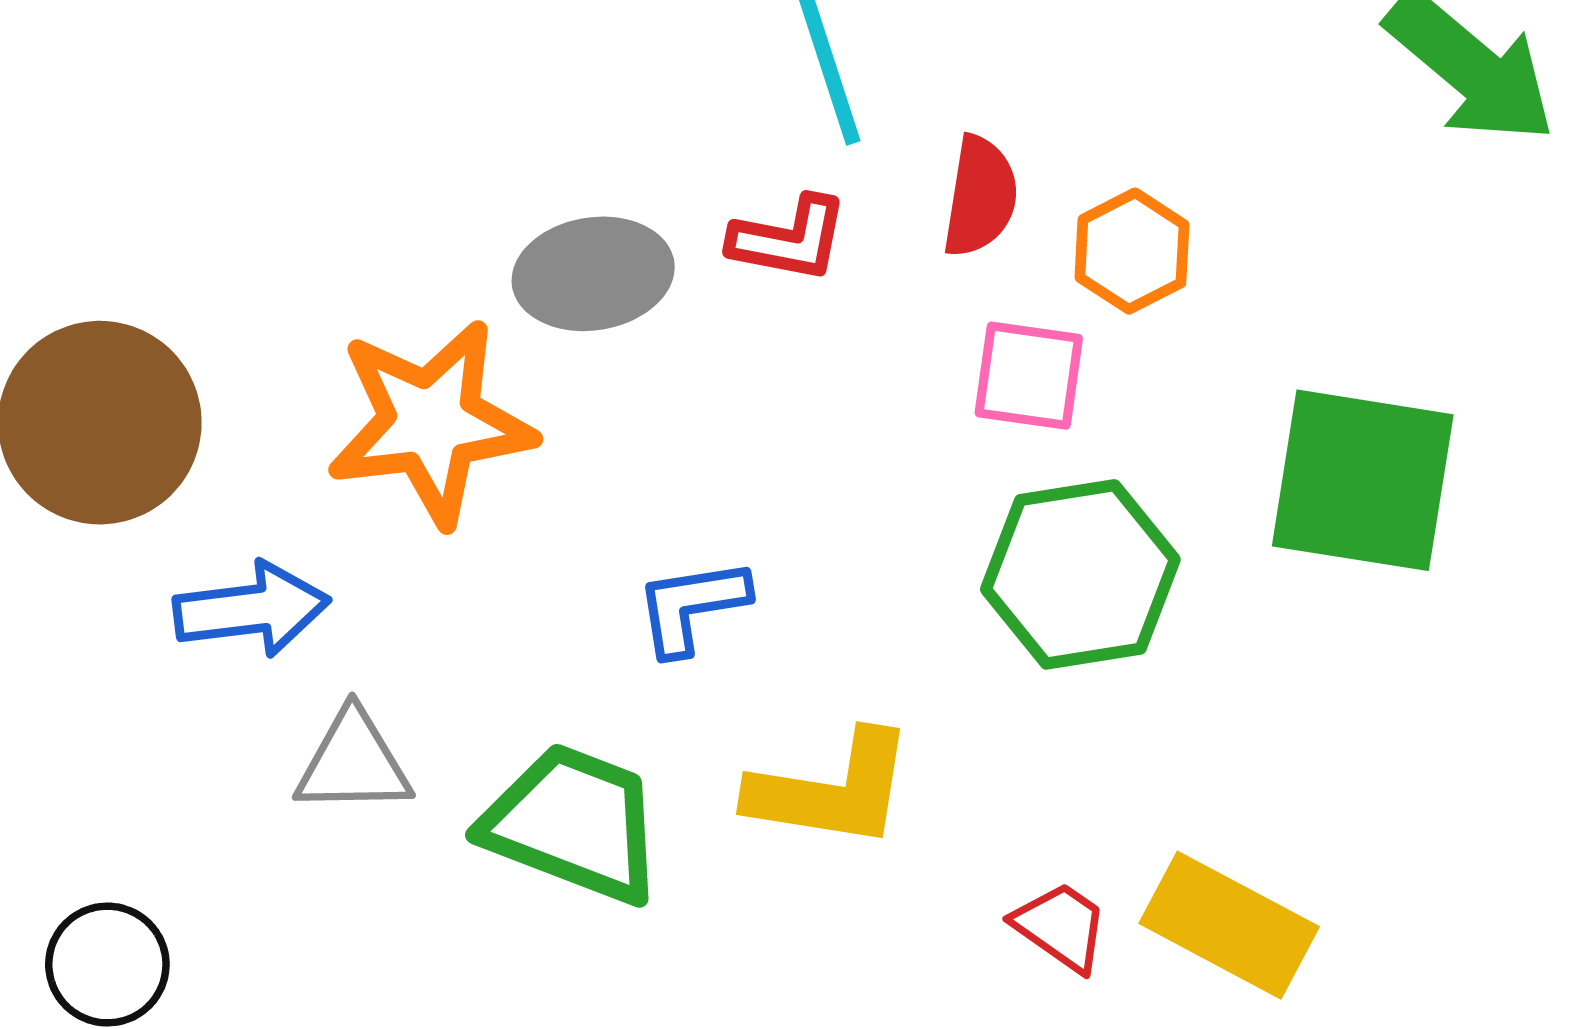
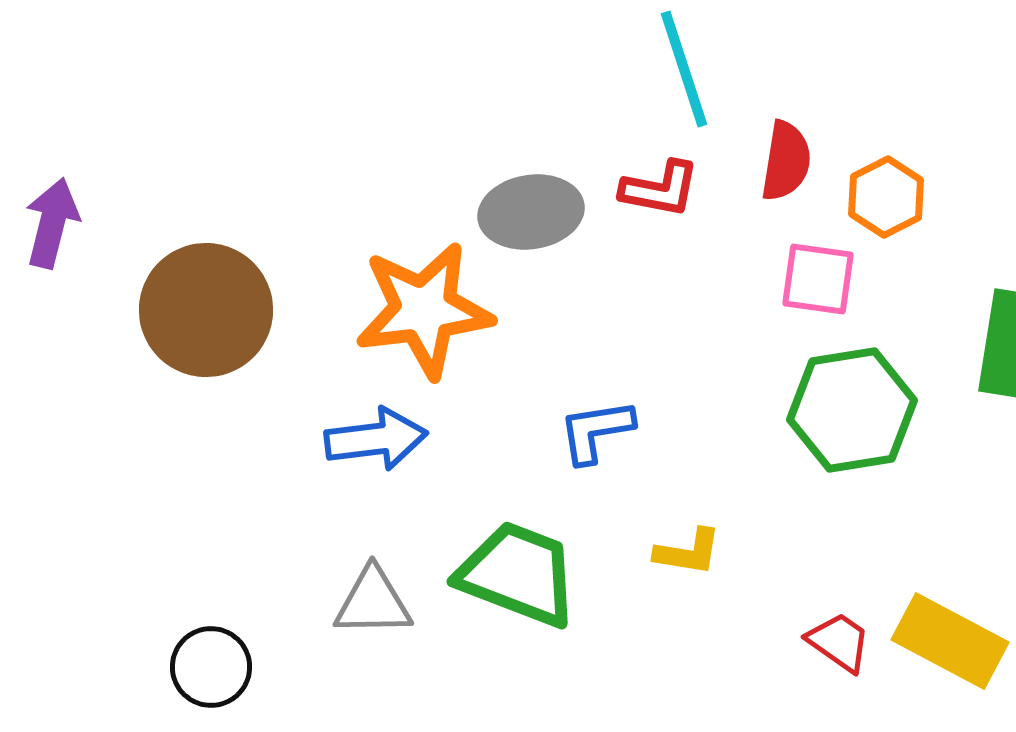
blue arrow: (252, 609) -> (376, 439), moved
gray triangle: (353, 763) -> (373, 602), moved
yellow L-shape: (831, 790) -> (688, 552), size x0.6

